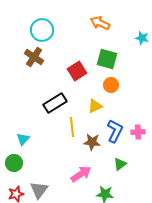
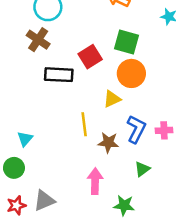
orange circle: (111, 85) -> (131, 73), size x1.5
black rectangle: (55, 103) -> (59, 75), moved, turned 35
pink arrow: (81, 174) -> (95, 181), turned -55
gray triangle: (39, 190) -> (44, 201), turned 30

